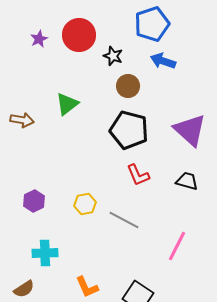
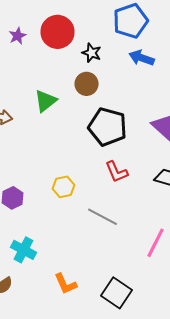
brown circle: (128, 86) -> (86, 84), moved
yellow hexagon: (85, 204) -> (64, 187), moved
cyan cross: (45, 253) -> (24, 250), turned 30

